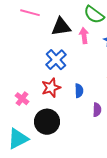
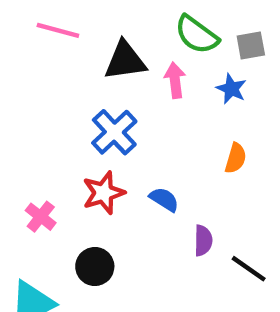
blue semicircle: (79, 91) -> (164, 199), turned -56
black circle: (47, 122) -> (95, 267), size x0.7

